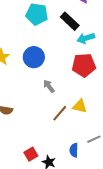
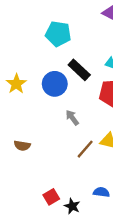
black rectangle: (70, 21) -> (79, 70), moved
blue semicircle: (74, 150) -> (101, 192), turned 96

